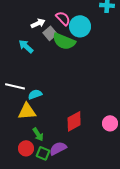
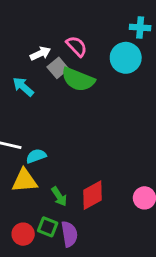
cyan circle: (80, 26) -> (126, 58), moved
green arrow: (38, 134) -> (59, 196), moved
purple semicircle: (58, 148) -> (69, 234), turned 108
green square: (43, 153) -> (48, 227), moved

